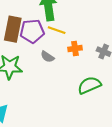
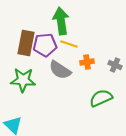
gray semicircle: (47, 57) -> (60, 70), size x1.6

